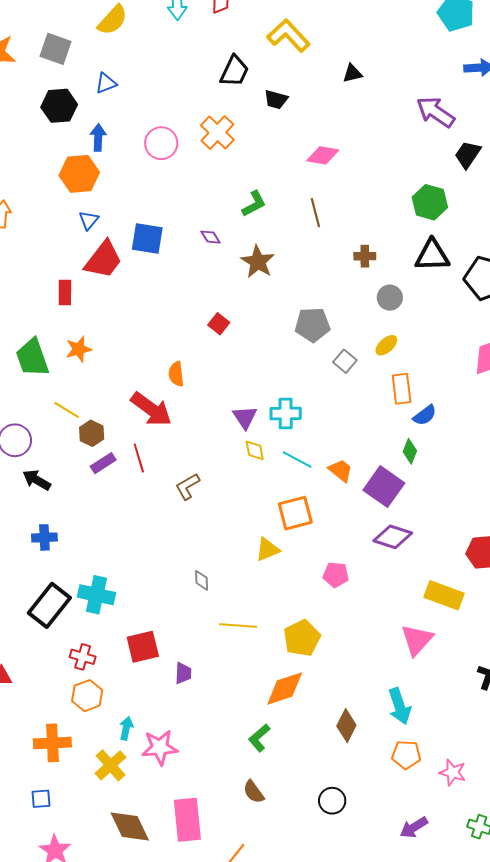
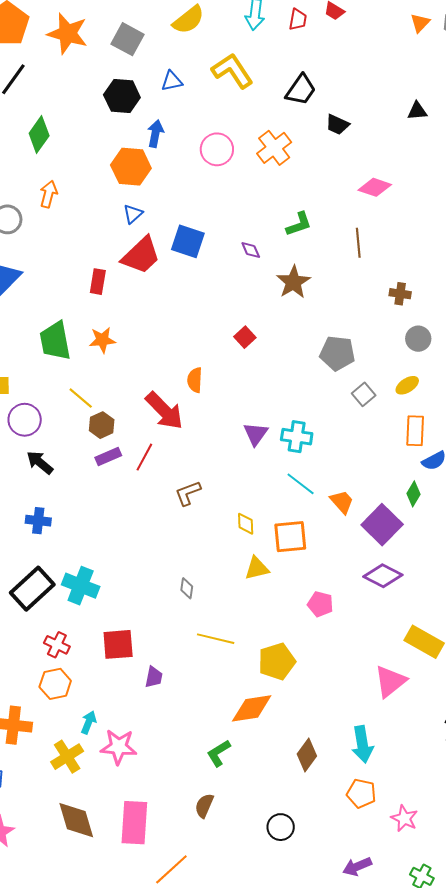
yellow L-shape: (289, 36) -> (232, 71), moved
yellow diamond: (255, 450) -> (246, 524), moved
red line: (139, 458) -> (144, 457), turned 36
brown semicircle: (254, 792) -> (204, 806), turned 50

